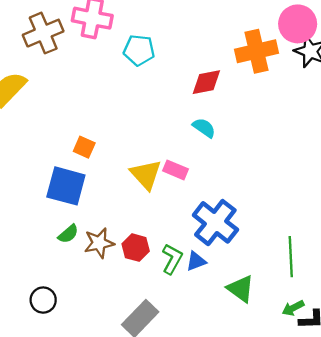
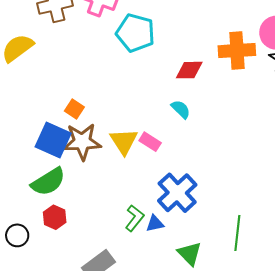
cyan pentagon: (139, 50) -> (135, 33), size x1.4
green semicircle: (68, 234) -> (48, 182), size x1.8
brown star: (99, 243) -> (82, 142), moved, size x1.4
red hexagon: (136, 248) -> (55, 217), moved

